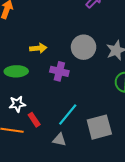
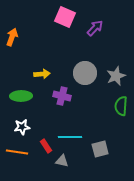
cyan line: (68, 114) -> (70, 137), turned 50
red rectangle: (34, 120) -> (46, 146), moved
gray square: (99, 127) -> (100, 149), size x0.7

